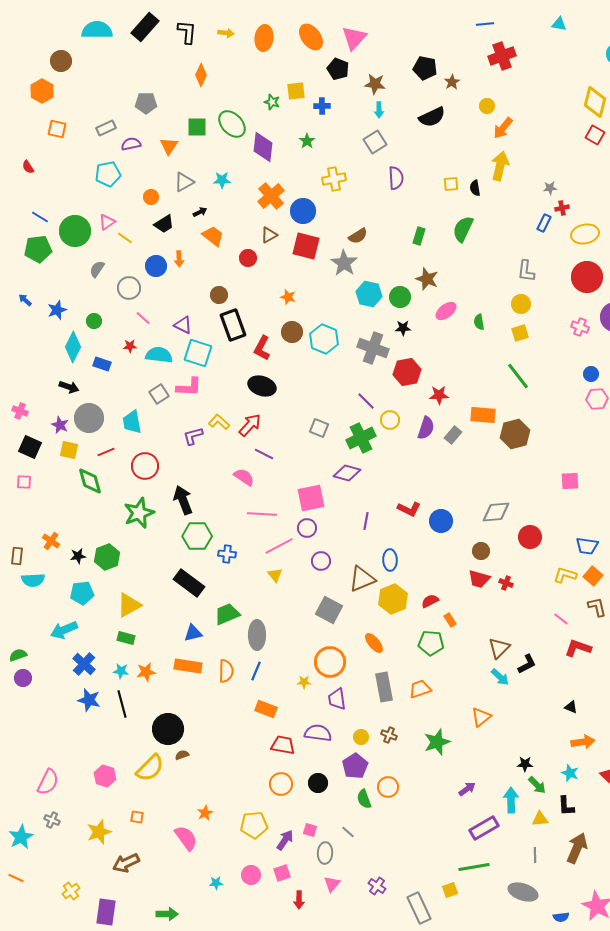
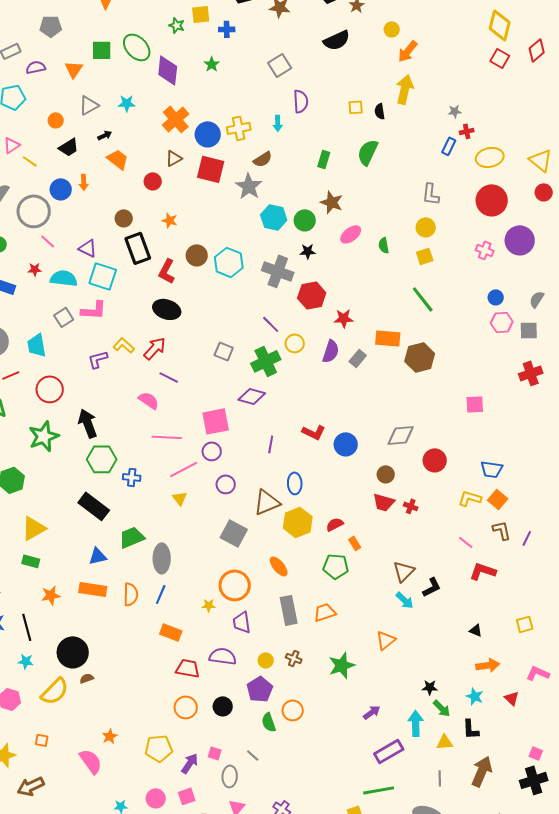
cyan arrow: (379, 110) -> (278, 123), moved
yellow cross: (334, 179) -> (239, 128), moved
gray circle: (129, 288) -> (34, 211), size x1.4
orange star: (288, 297) -> (170, 220), moved
cyan star: (121, 671) -> (26, 661), moved

